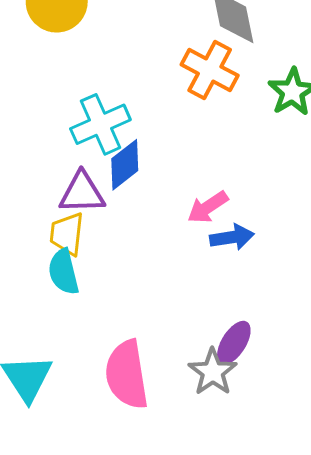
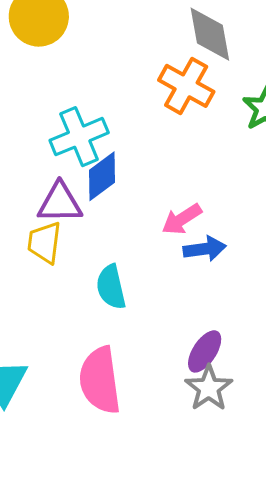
cyan semicircle: (64, 272) -> (111, 287), moved
gray star: (213, 372) -> (209, 388), moved

